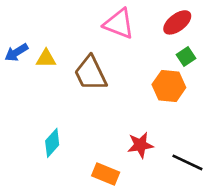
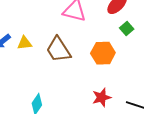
orange hexagon: (169, 86) -> (103, 53), moved

